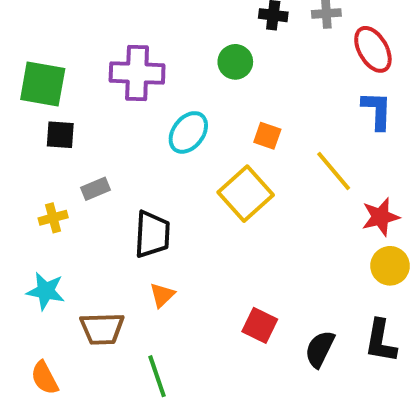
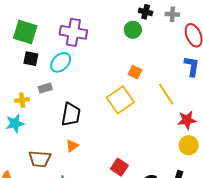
green circle: (235, 62) -> (133, 30), moved
cyan ellipse: (188, 132) -> (61, 62), moved
cyan star: (46, 291) -> (15, 123), moved, turned -30

